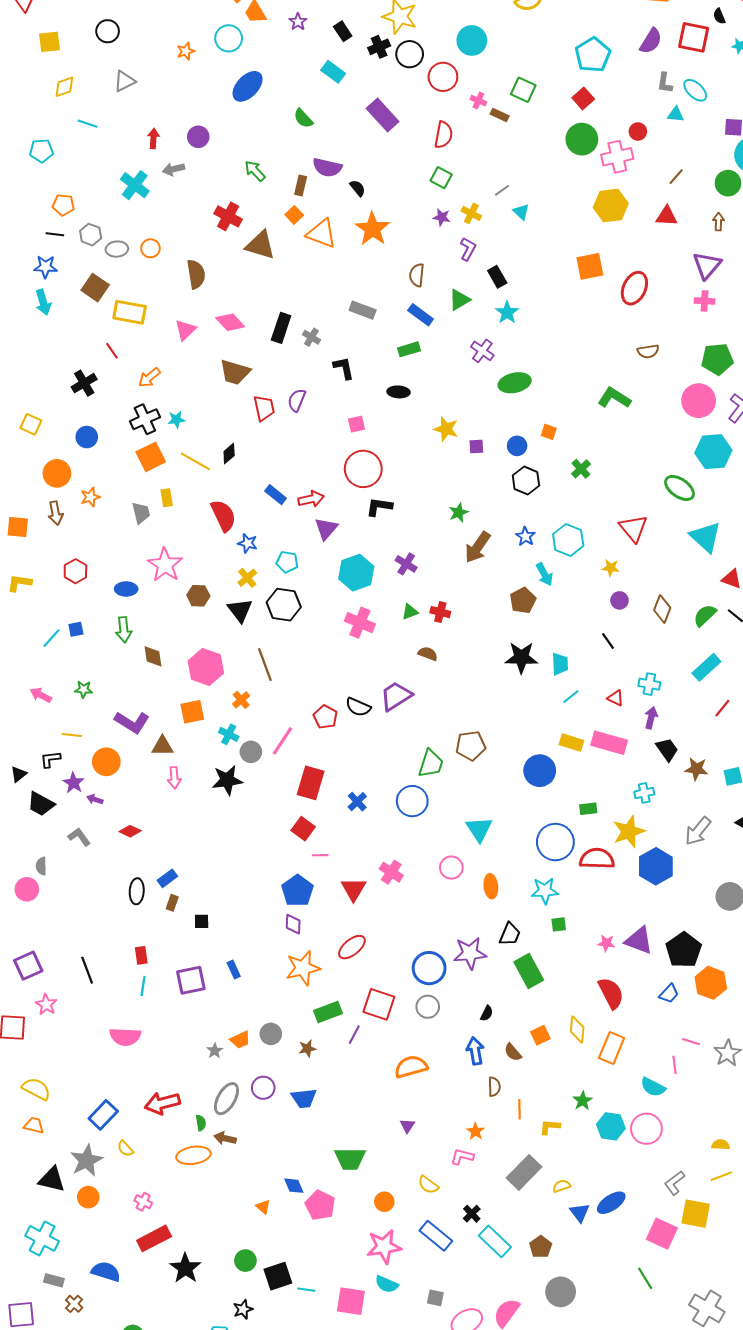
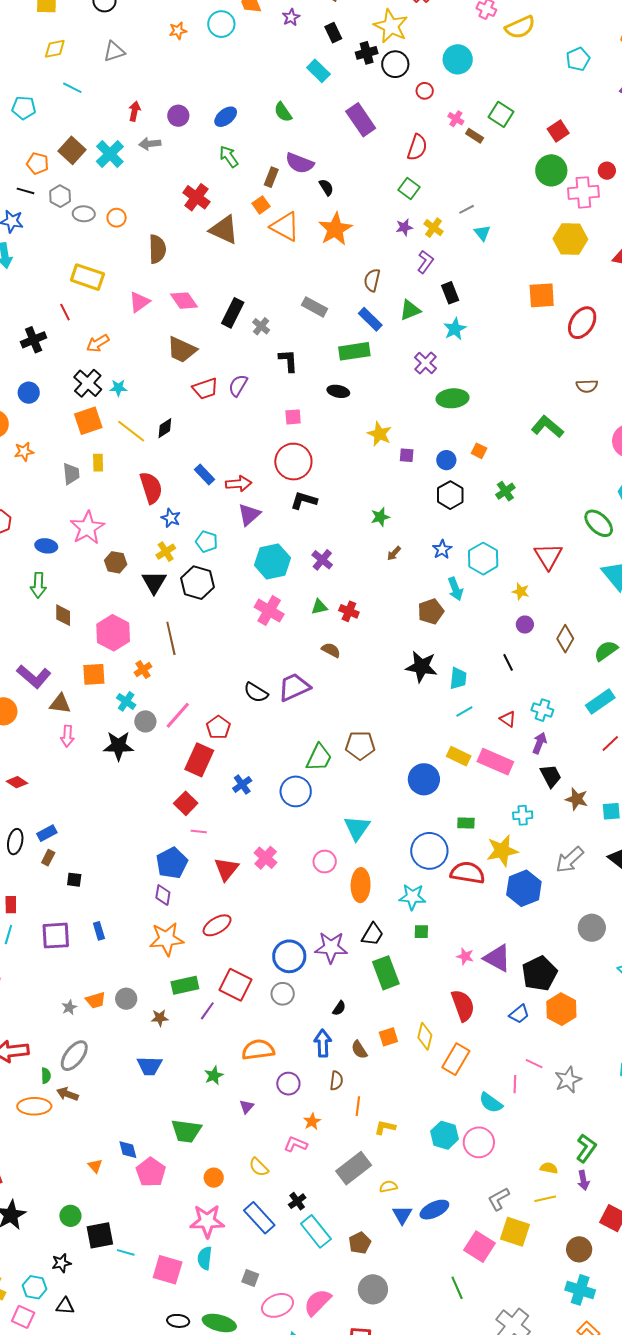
cyan pentagon: (593, 55) -> (578, 59), moved, size x0.7
red circle: (443, 77) -> (425, 91), size x0.6
blue ellipse: (248, 86) -> (226, 117), moved, size x0.7
purple star: (442, 217) -> (404, 227), turned -30
brown square: (95, 288) -> (72, 150), moved
green rectangle: (409, 349) -> (354, 351), size x1.4
red trapezoid: (264, 408) -> (205, 389), turned 76
black cross: (145, 419) -> (88, 383), turned -32
brown arrow: (478, 547) -> (394, 553), size x0.5
red pentagon: (325, 717) -> (218, 727), moved
orange ellipse: (491, 886) -> (361, 885), size x1.4
purple circle: (263, 1088) -> (288, 1084), moved
green star: (583, 1101) -> (214, 1075), moved
cyan semicircle: (387, 1284) -> (205, 1258), turned 65

